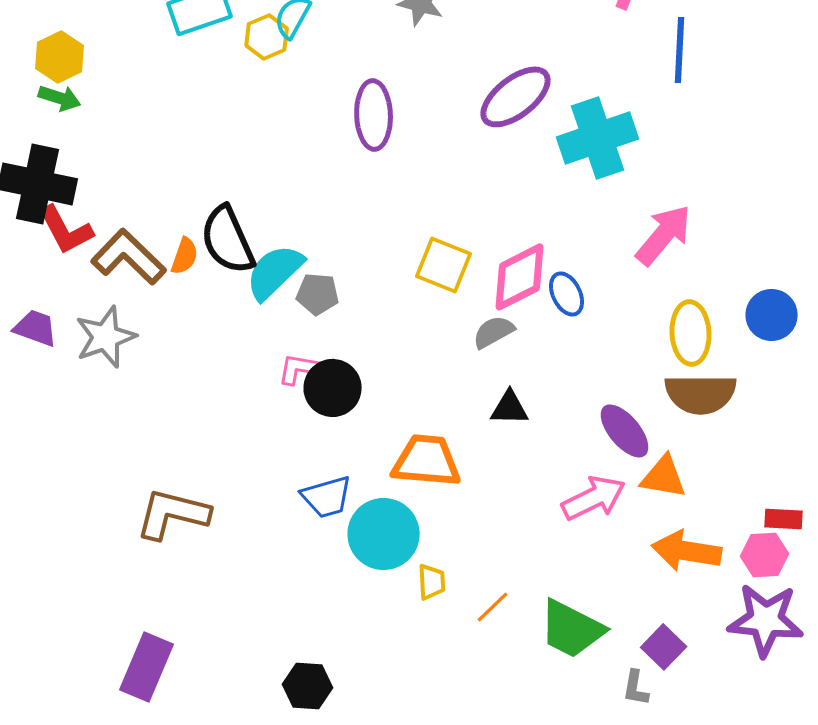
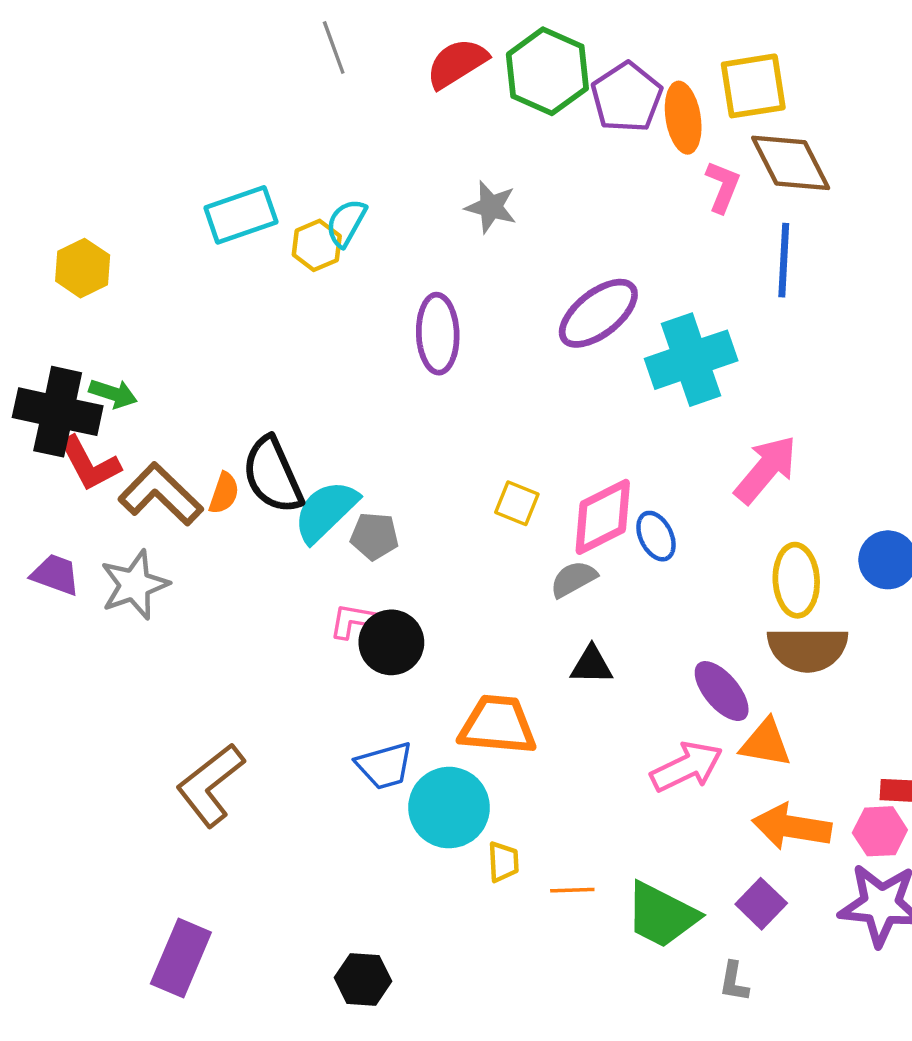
green arrow: (60, 98) -> (113, 394), moved
yellow square: (444, 265) -> (517, 503), size x0.7
brown L-shape: (173, 514) -> (210, 785), turned -52
orange line: (493, 607) -> (572, 890), turned 42
purple square: (664, 647) -> (761, 904), moved

